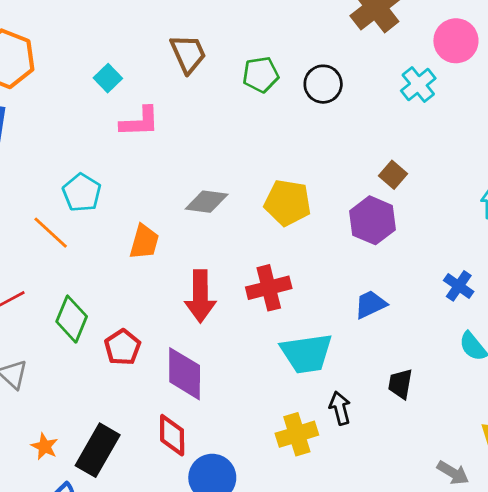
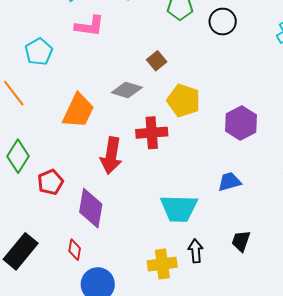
brown square: (393, 175) -> (157, 61), moved
cyan pentagon: (82, 193) -> (39, 52), moved
orange trapezoid: (144, 242) -> (78, 111), size x1.4
red cross: (269, 288) -> (152, 133), moved
red diamond: (172, 435) -> (75, 250), size x0.7

